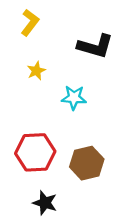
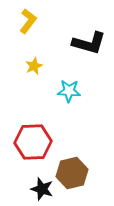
brown hexagon: (87, 163) -> (72, 173), moved

